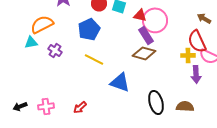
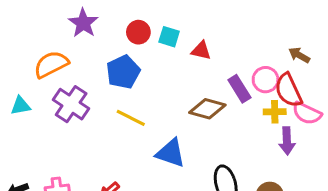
pink circle: (155, 20) -> (266, 80), moved, size x0.7
purple rectangle: (146, 35) -> (239, 89), moved
cyan triangle: (31, 42) -> (21, 106), moved
purple cross: (55, 50) -> (71, 104), size x1.6

